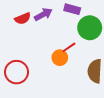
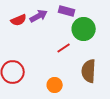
orange circle: (60, 58) -> (55, 85), moved

